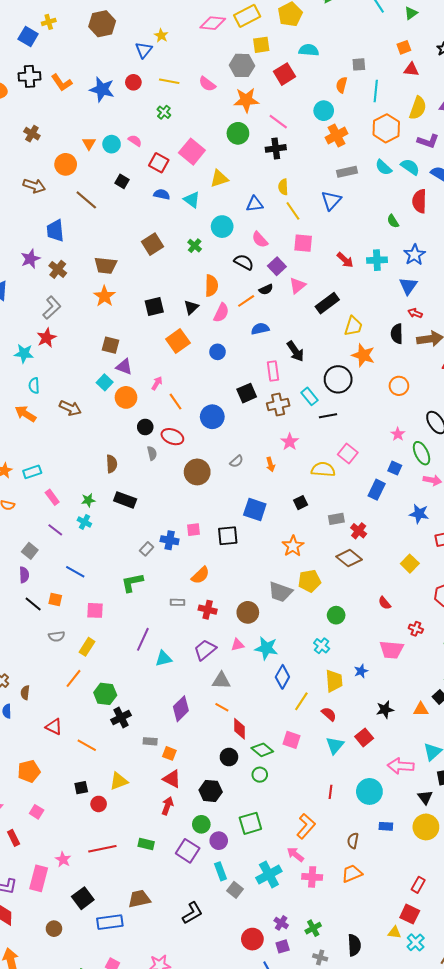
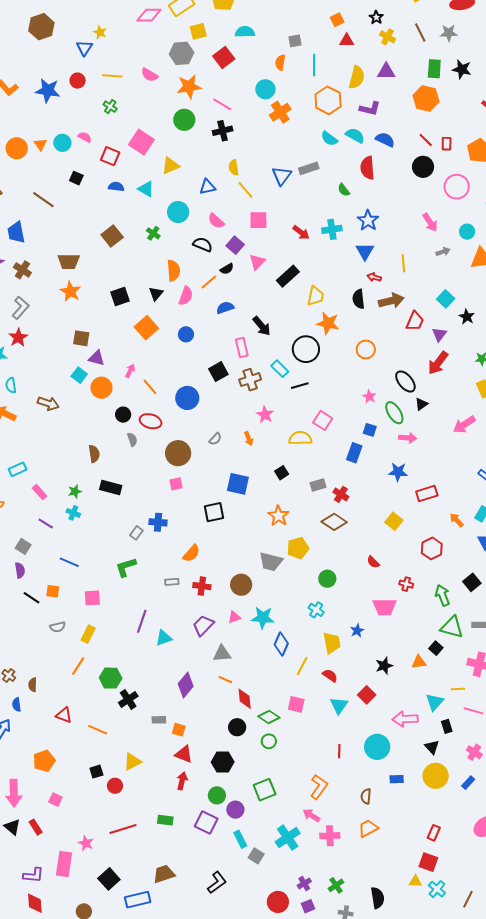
orange circle: (66, 164) -> (17, 148), moved
gray rectangle: (347, 172) -> (309, 168), moved
pink square: (194, 530) -> (176, 484), moved
purple cross: (281, 923) -> (304, 883), turned 32

